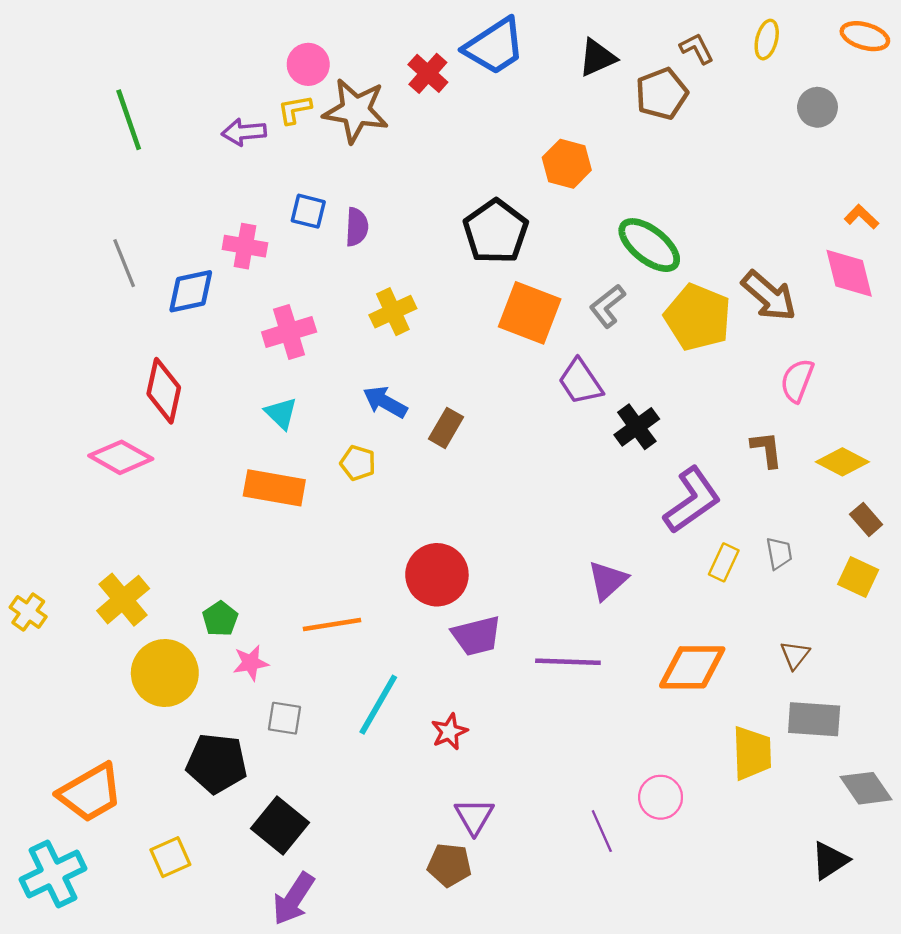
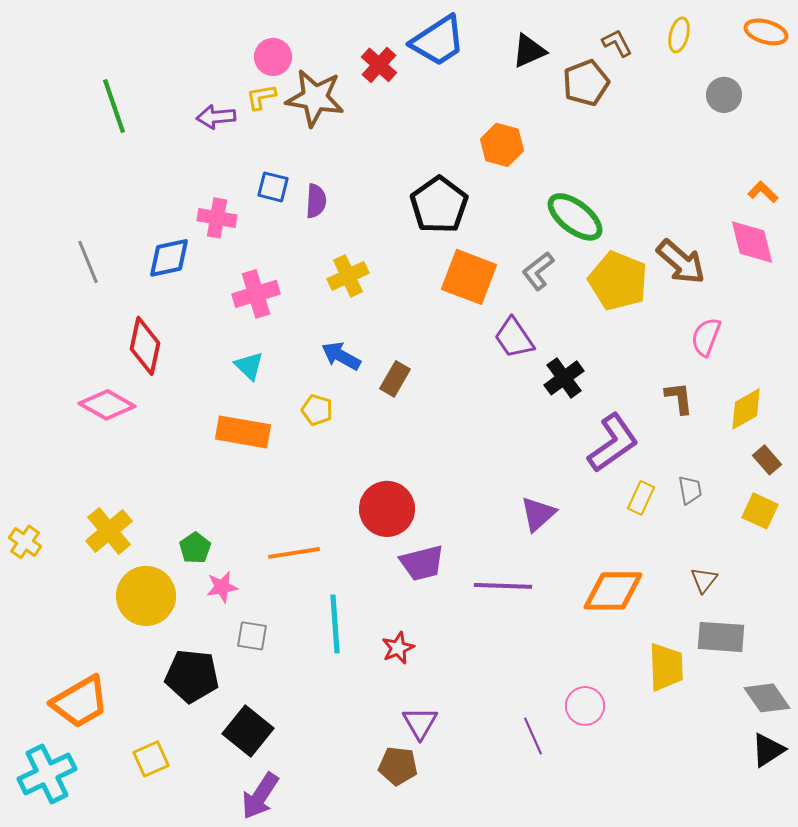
gray line: (124, 263) -> (88, 262), moved
yellow diamond: (842, 462) -> (746, 409), turned -57
cyan line: (378, 705) -> (335, 624), turned -34
black triangle: (830, 860) -> (768, 750), moved

